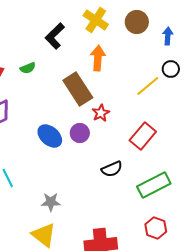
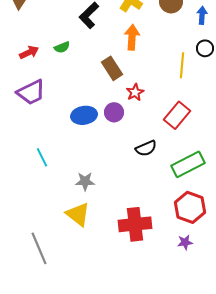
yellow line: (148, 86) -> (182, 65), turned -45
brown rectangle: (78, 89) -> (112, 68), size x0.7
blue ellipse: (50, 136) -> (84, 115), turned -50
red hexagon: (156, 228) -> (190, 207), size x1.4

